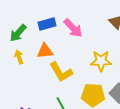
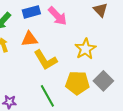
yellow star: (101, 61) -> (85, 49), turned -30

